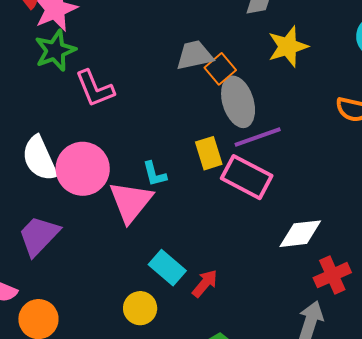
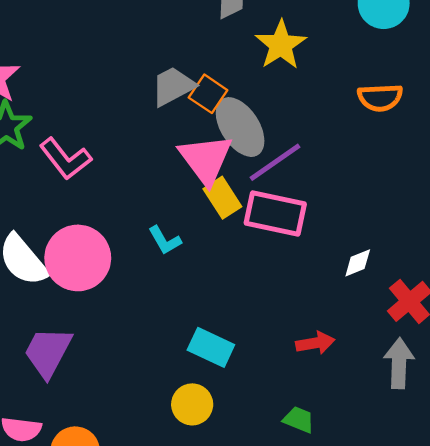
pink triangle: (131, 202) -> (206, 159), moved
white diamond: (300, 234) -> (358, 263), size x0.6
red arrow: (205, 283) -> (315, 343), moved, turned 56

